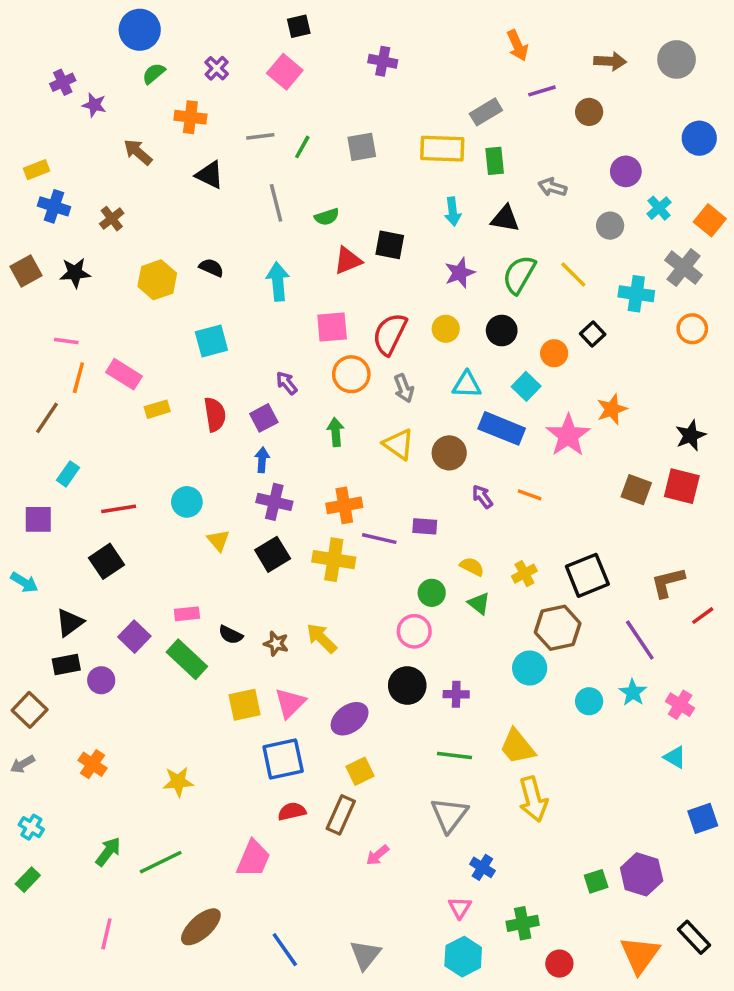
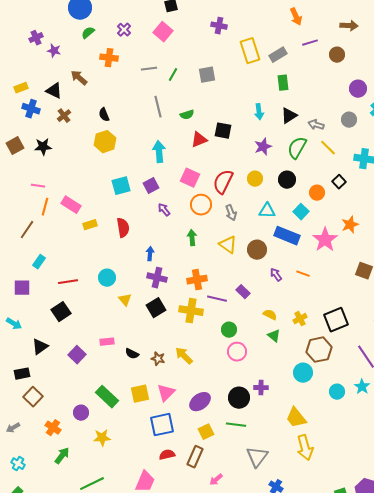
yellow rectangle: (442, 149) -> (250, 51), moved, turned 70
black triangle: (210, 175) -> (54, 91), moved
gray arrow: (552, 187) -> (316, 125), moved
black triangle: (505, 219) -> (289, 116), turned -42
black semicircle: (211, 268) -> (104, 115), moved, turned -136
yellow hexagon: (157, 280) -> (105, 142), moved
pink square: (332, 327) -> (190, 178), turned 30
purple square: (264, 418) -> (151, 186), moved
purple rectangle: (425, 526) -> (243, 292), turned 40
green circle: (432, 593) -> (229, 330), moved
green rectangle: (187, 659) -> (107, 397), moved
black rectangle: (66, 665) -> (22, 374), moved
purple circle: (101, 680) -> (81, 413), moved
black circle: (407, 685) -> (239, 398), moved
brown square: (30, 710) -> (33, 397), moved
green line: (454, 755) -> (236, 425), moved
green arrow: (108, 852) -> (62, 456), moved

